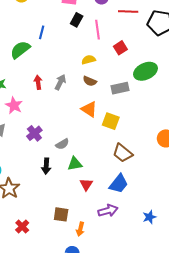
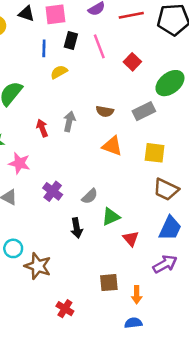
blue line: (42, 32) -> (44, 48), moved
yellow semicircle: (89, 60) -> (59, 72), moved
yellow square: (111, 121) -> (155, 153), moved

